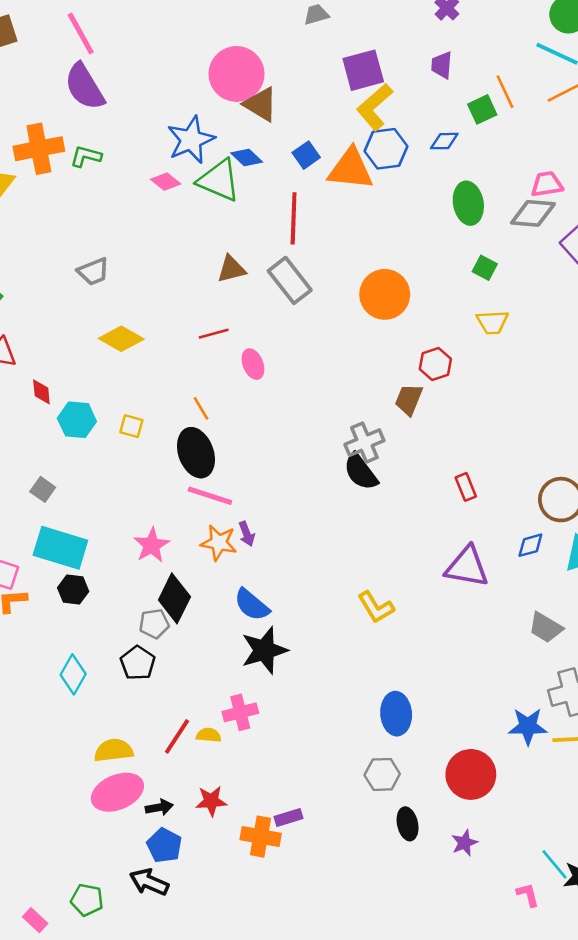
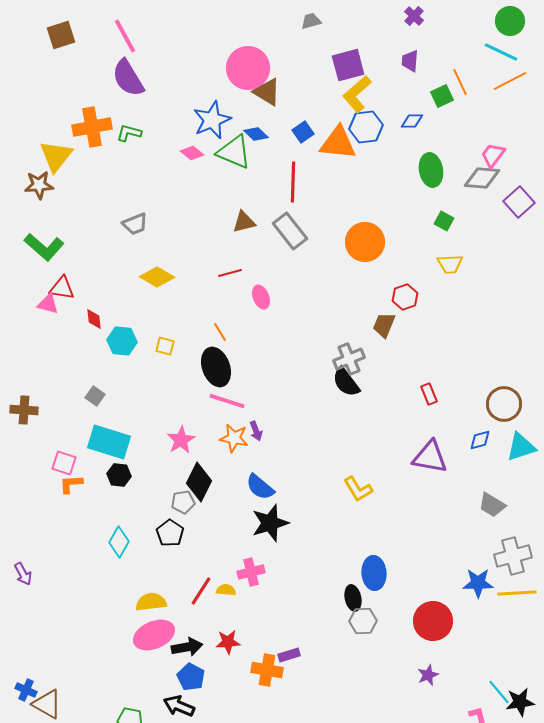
pink trapezoid: (547, 184) -> (493, 155), turned -44
black arrow: (159, 807) -> (187, 647), size x1.4
black ellipse: (408, 824) -> (353, 598), moved

